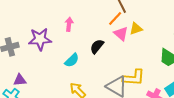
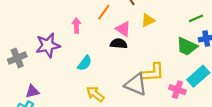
orange line: (115, 19) -> (104, 12), moved
pink triangle: (121, 34) -> (123, 29), moved
black semicircle: (97, 46) -> (119, 44), moved, turned 63

